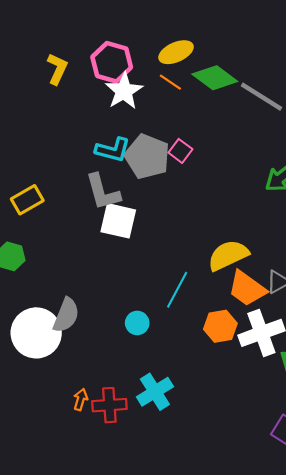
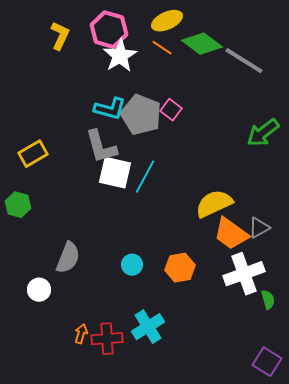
cyan line: (177, 290) -> (145, 177), moved
orange hexagon: (220, 326) -> (180, 268), moved
white circle: (36, 333) -> (39, 290), moved, size x0.5

